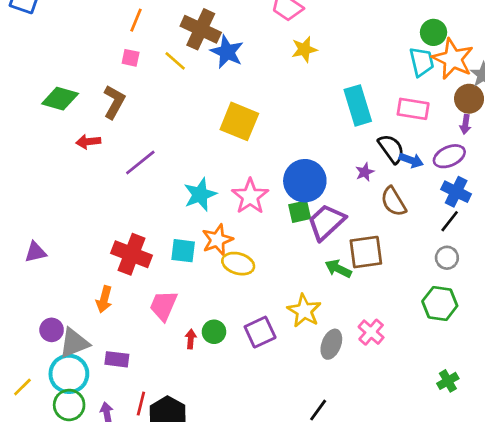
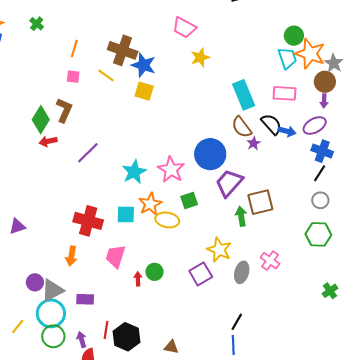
green diamond: (60, 99) -> (41, 120), moved, turned -68
yellow square: (239, 121) -> (144, 91), moved, size x0.7
brown semicircle: (393, 202) -> (242, 127), moved
green square: (300, 212) -> (189, 201), moved
green arrow: (338, 269) -> (241, 216), turned 60
purple square: (260, 332) -> (201, 274), moved

